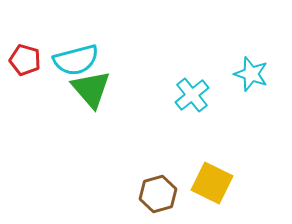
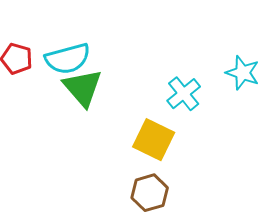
yellow square: (212, 183) -> (154, 140), moved

